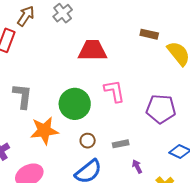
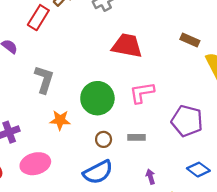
pink L-shape: (114, 91) -> (142, 93), turned -100
orange star: (44, 131) -> (60, 120), size x0.7
gray rectangle: (121, 144) -> (136, 137), moved

